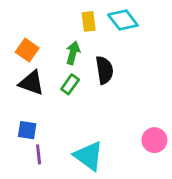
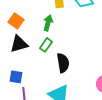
black semicircle: (104, 70) -> (63, 63), moved
black triangle: (31, 83) -> (19, 44), turned -36

